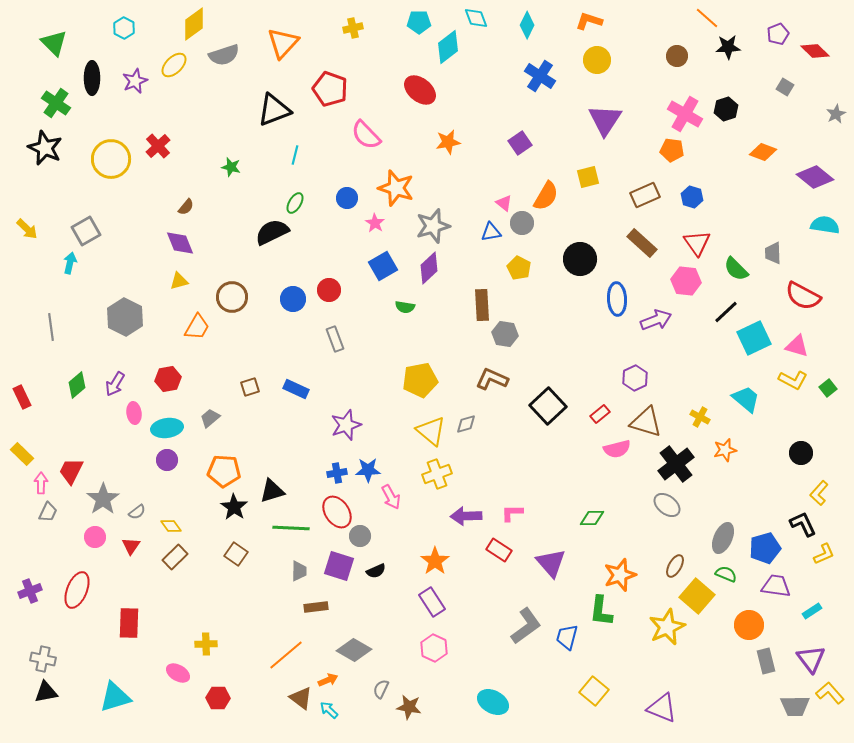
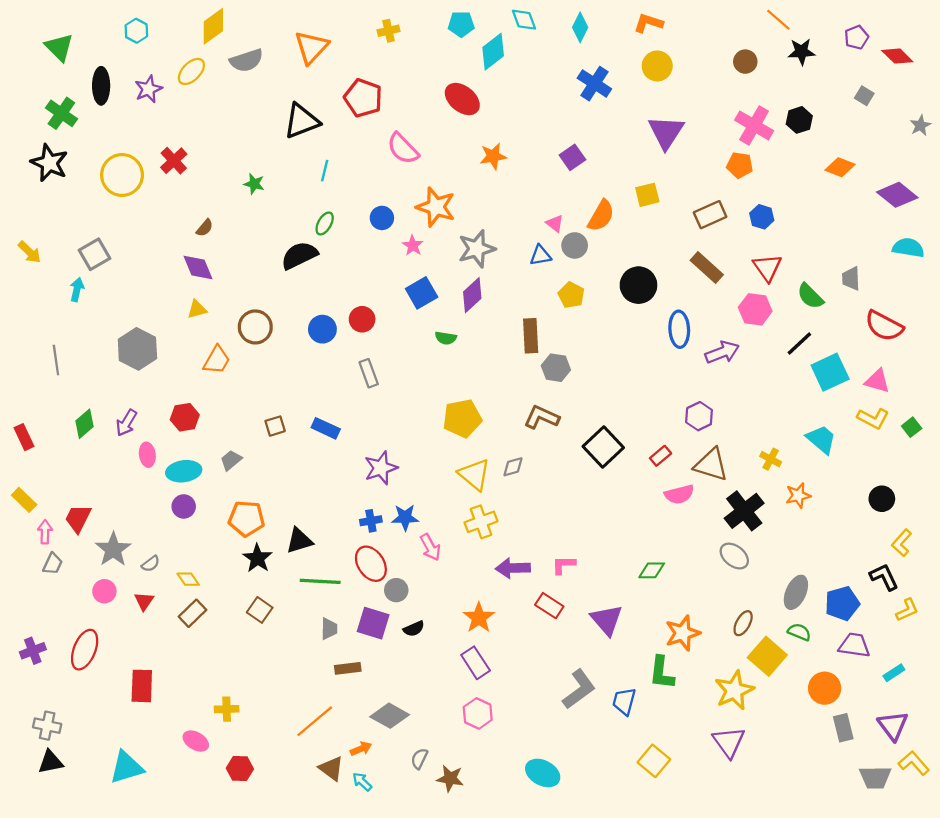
purple triangle: (662, 708) -> (729, 742), moved, turned 32

